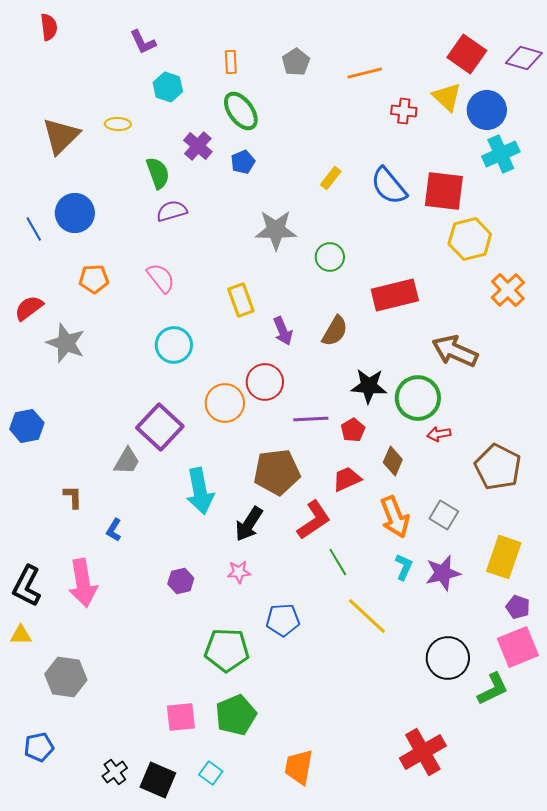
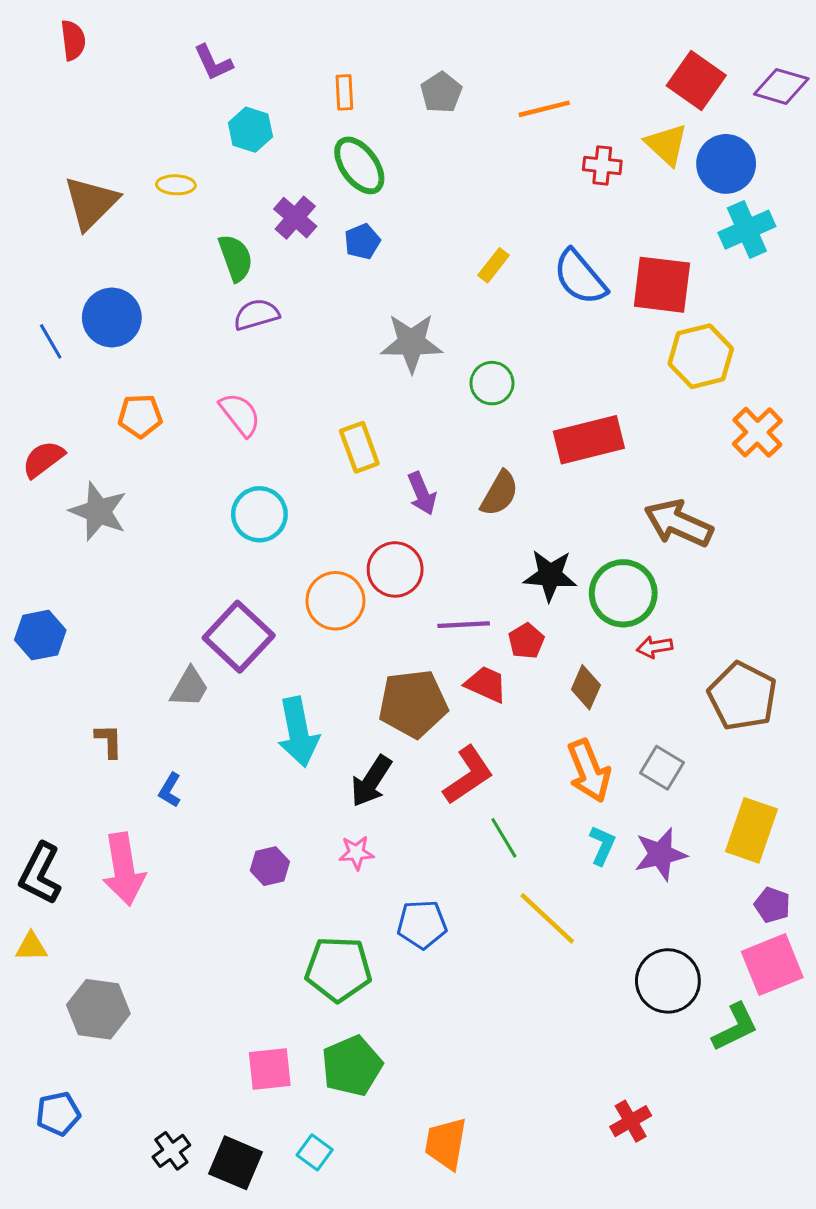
red trapezoid: (347, 479) -> (486, 684), moved, turned 48
red cross: (423, 752) -> (631, 1121), size x0.6

